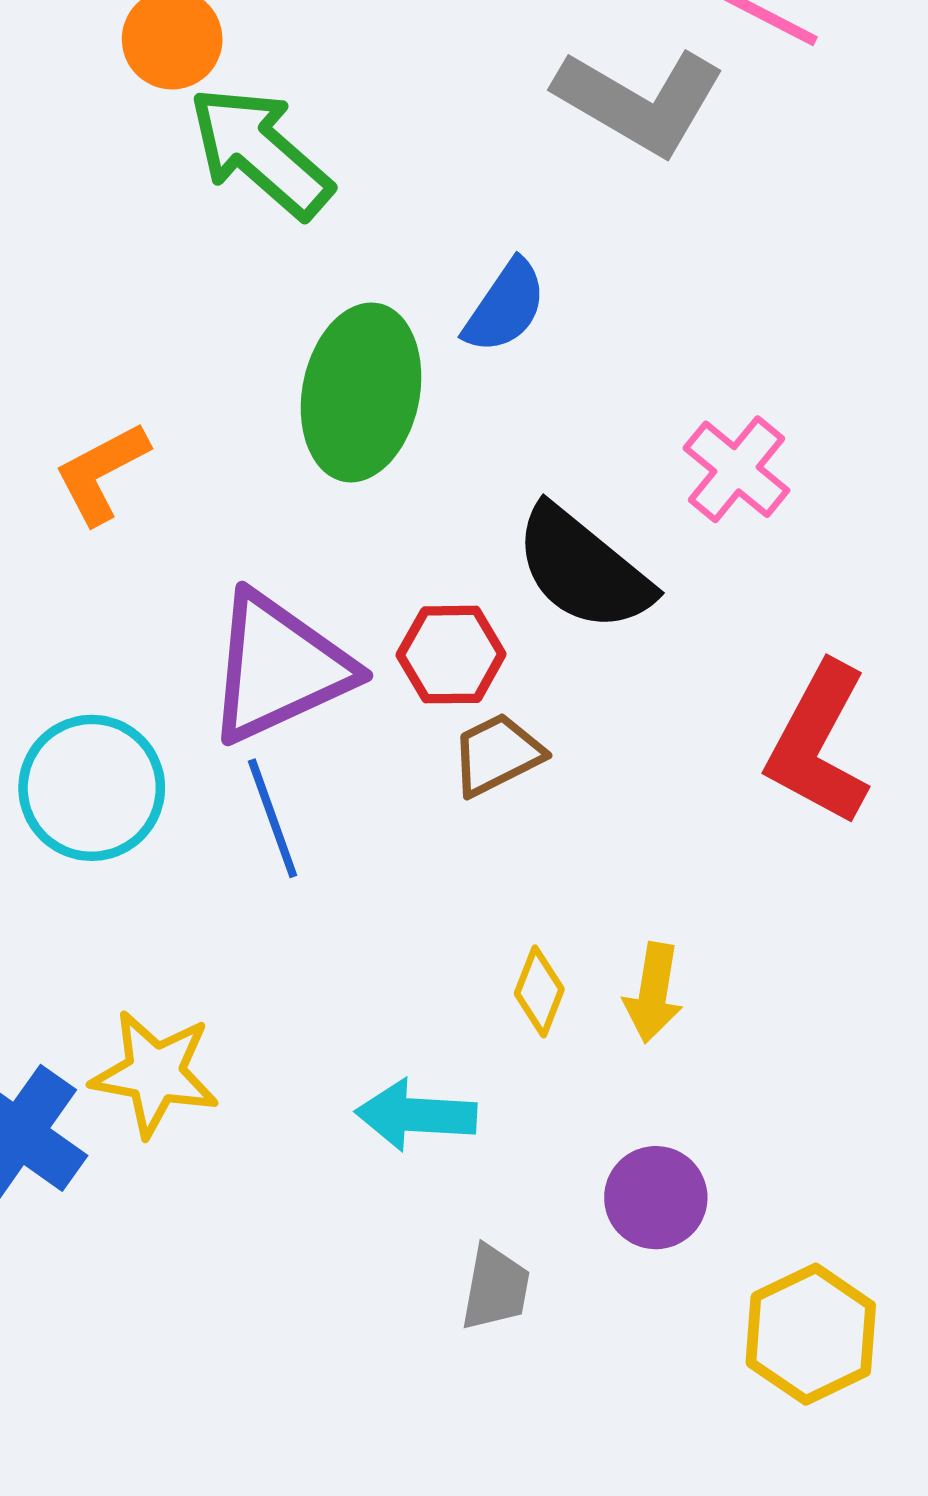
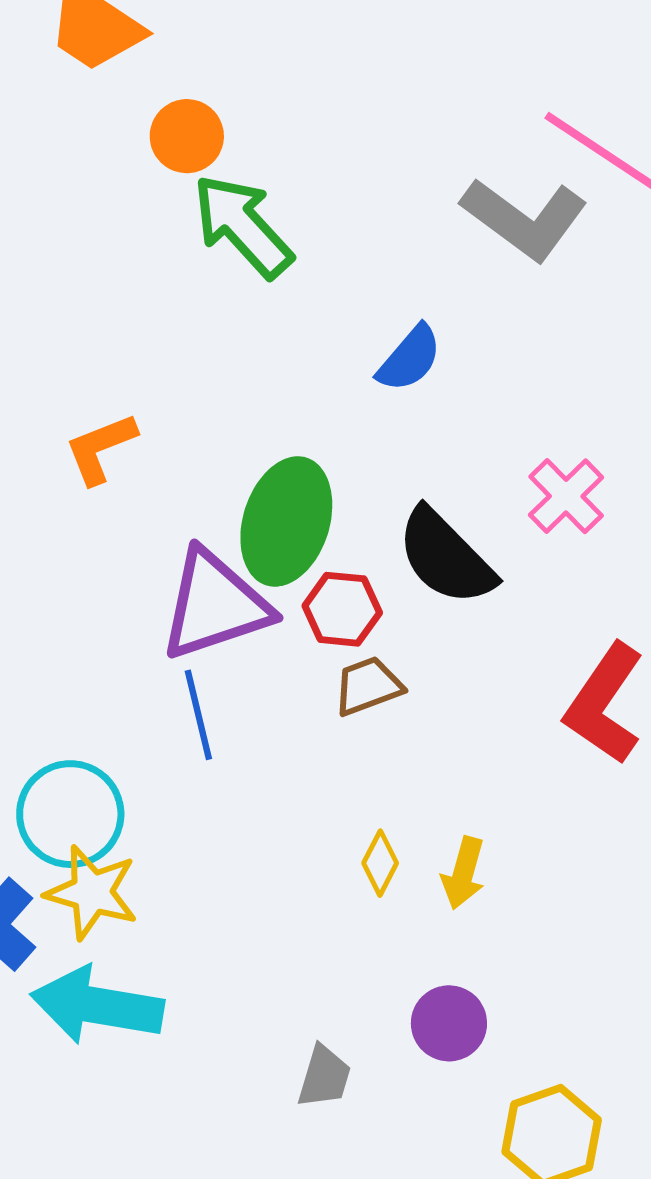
green ellipse: (361, 392) -> (286, 521), moved
cyan circle: (92, 788) -> (70, 814), moved
cyan arrow: (416, 1115) -> (97, 1006), moved, size x1.5

